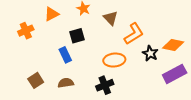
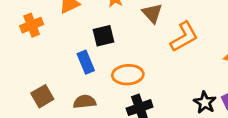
black star: (150, 53) -> (205, 102), moved
orange ellipse: (114, 60) -> (128, 75), moved

